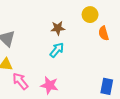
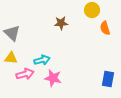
cyan arrow: (57, 50) -> (42, 60), moved, turned 35
pink arrow: (20, 81) -> (25, 74), turned 114

